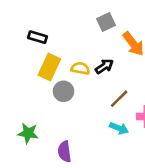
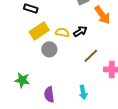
yellow rectangle: (49, 67) -> (39, 31), turned 30
cyan arrow: (119, 128) -> (83, 92), moved, turned 56

